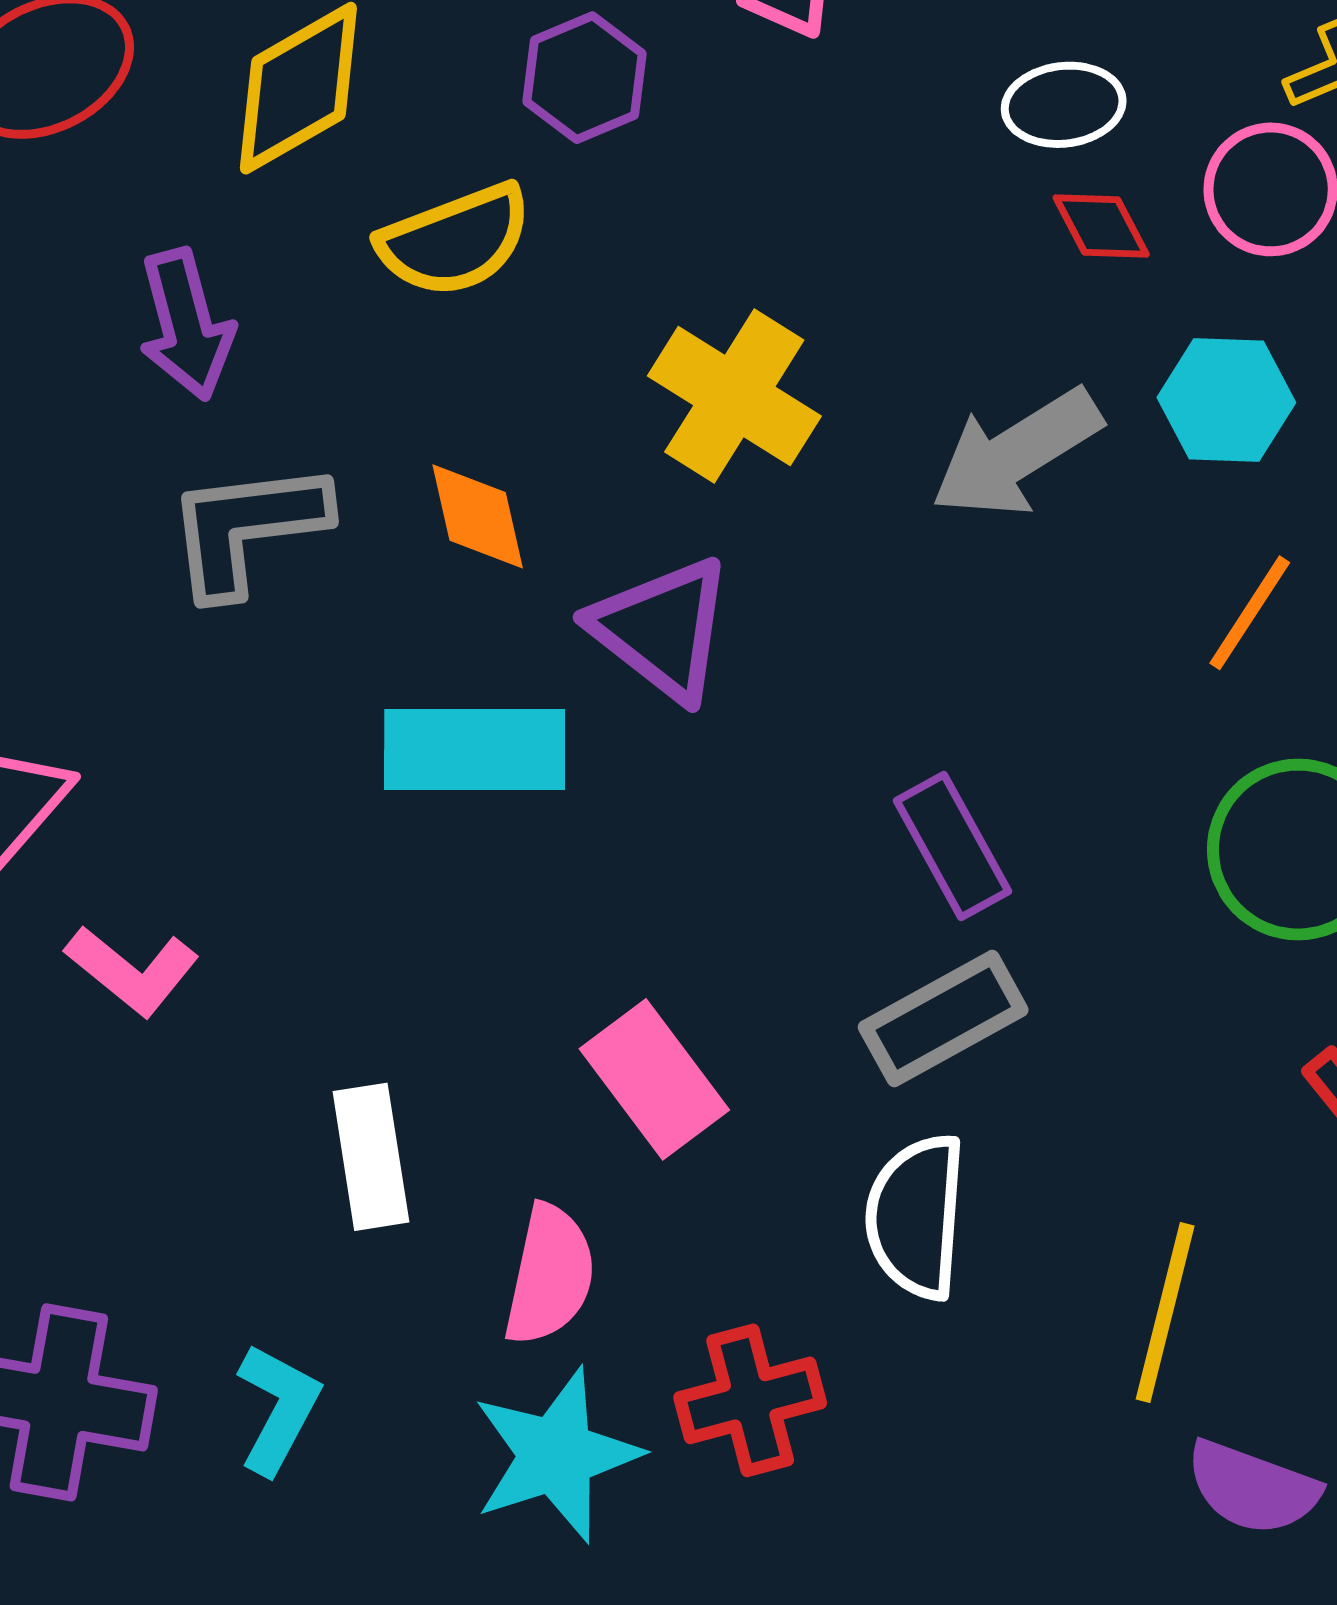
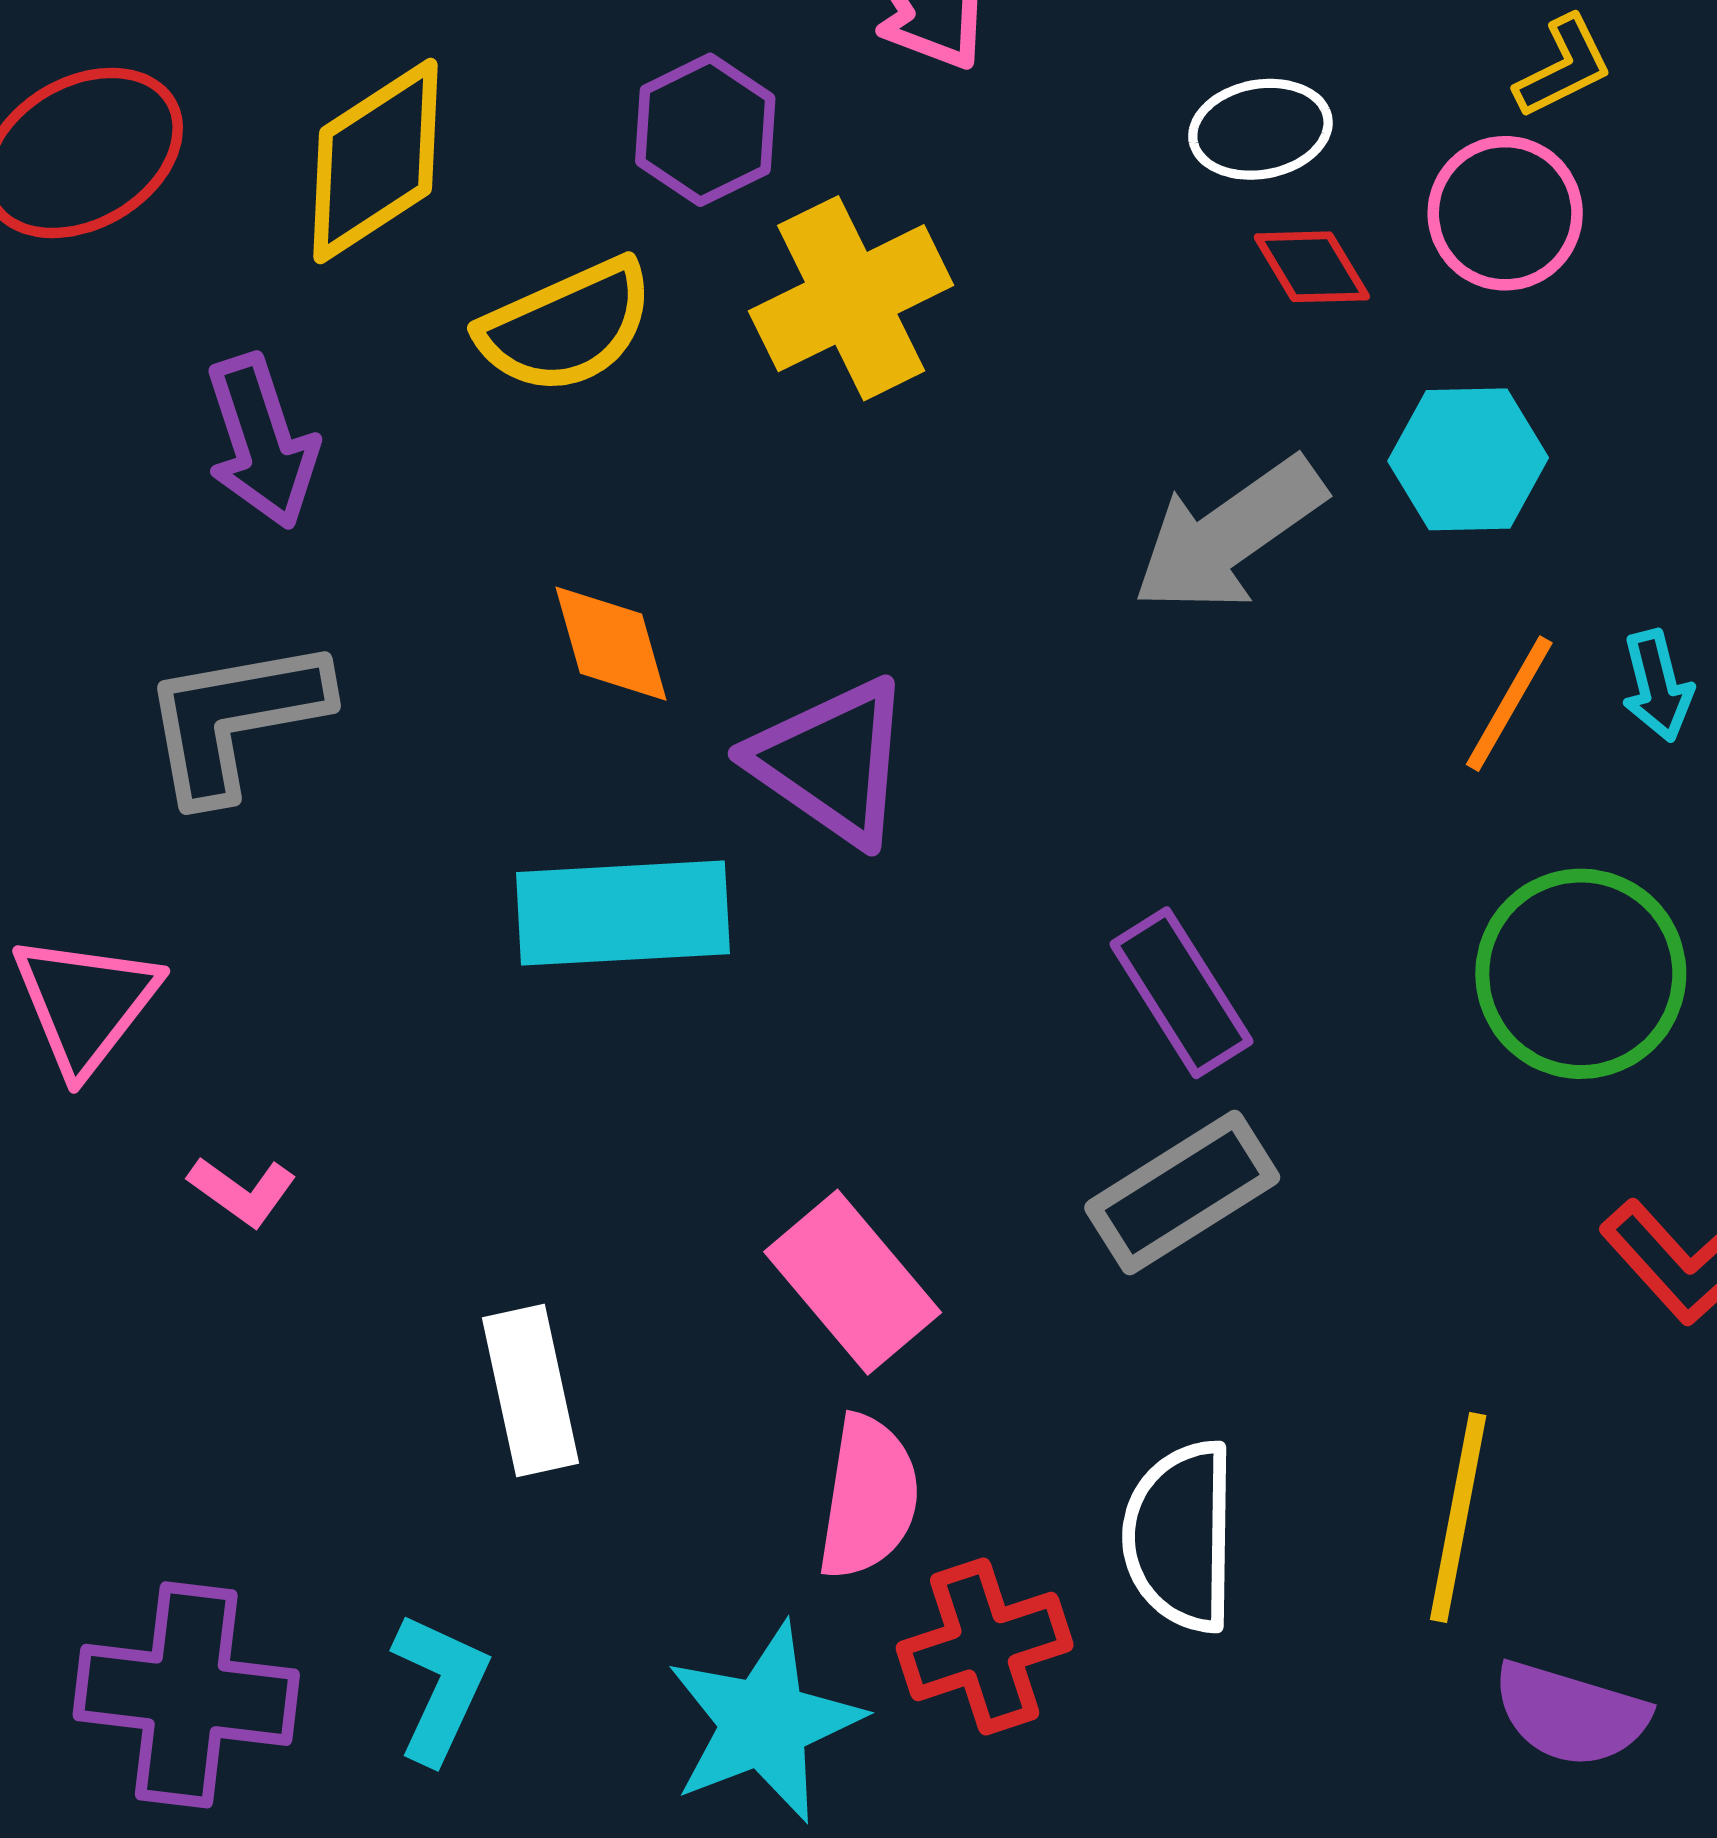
yellow cross: (734, 396) -> (851, 298), moved, turned 35
gray L-shape: (247, 528) -> (235, 719), moved
pink L-shape: (132, 971) -> (242, 1191), size x0.7
white semicircle: (916, 1216) -> (1180, 1536), moved
pink semicircle: (550, 1275) -> (868, 1497), moved

